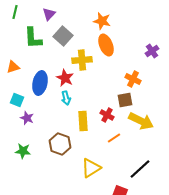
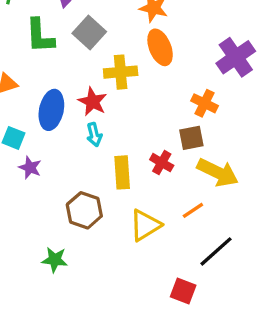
purple cross: (152, 51) -> (236, 57), size x1.6
orange line: (114, 138) -> (193, 210), moved
green star: (23, 151) -> (55, 260), moved
yellow triangle: (91, 168) -> (145, 225), moved

